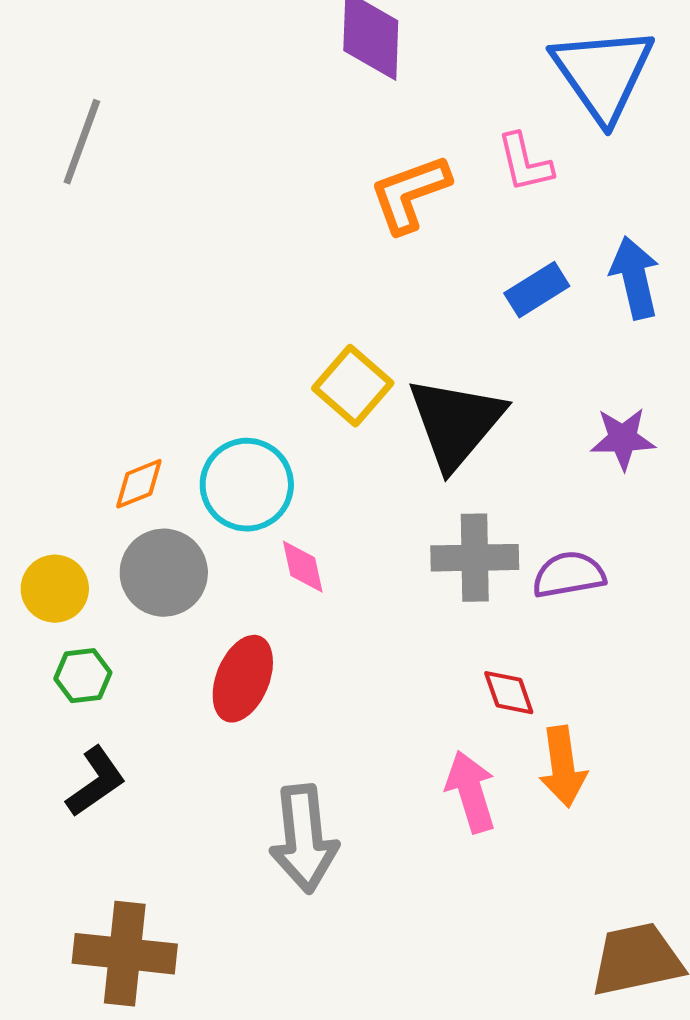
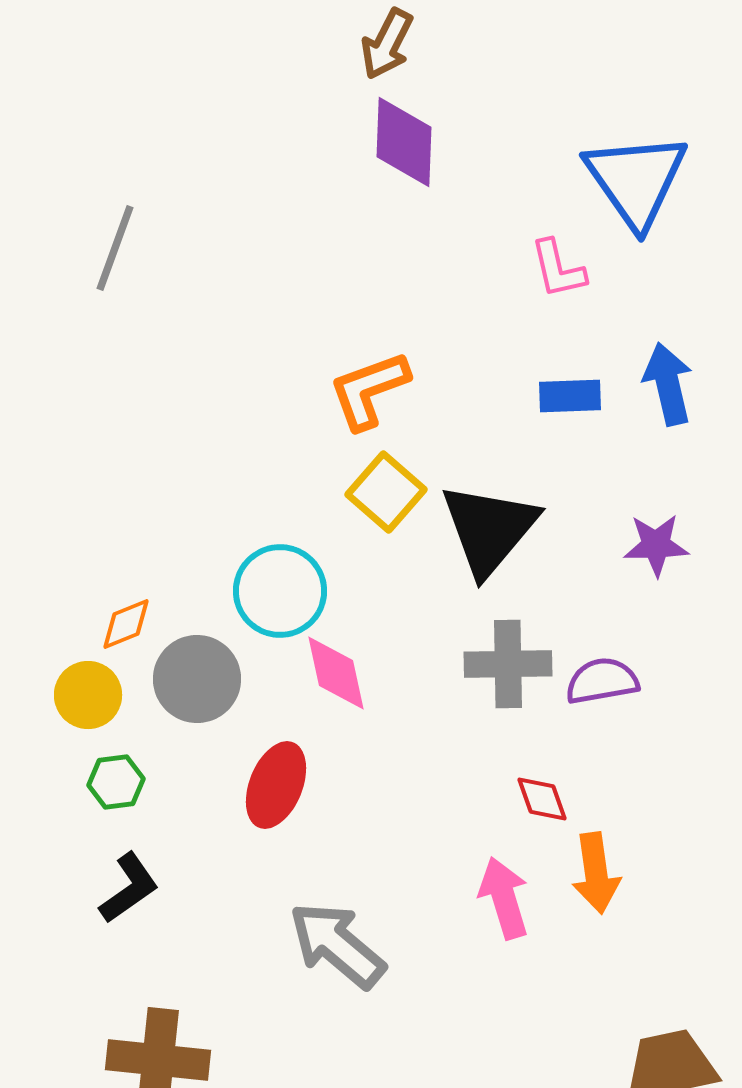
orange L-shape: (410, 194) -> (369, 390), moved
blue rectangle: (537, 290) -> (570, 396), turned 30
orange diamond: (139, 484) -> (126, 624), moved
pink diamond: (303, 567) -> (336, 673), size x1.4
gray arrow: (304, 839) -> (337, 945), turned 136

